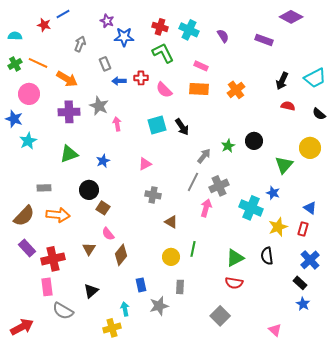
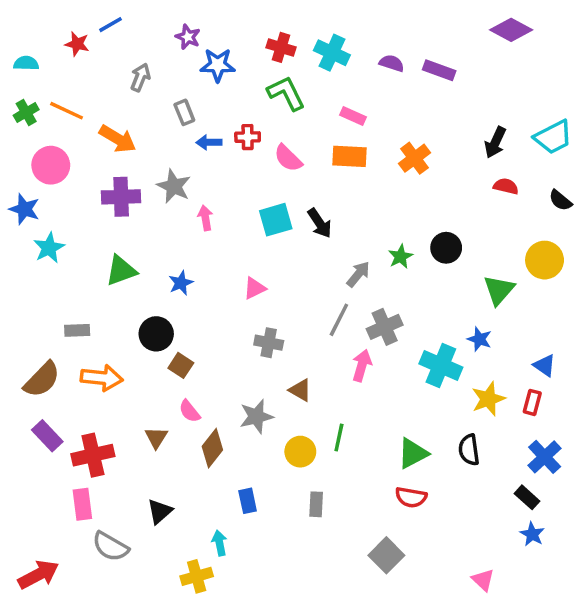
purple semicircle: (223, 36) -> (392, 63), turned -40
purple rectangle: (264, 40) -> (439, 70), moved
gray star: (159, 306) -> (256, 416), moved

